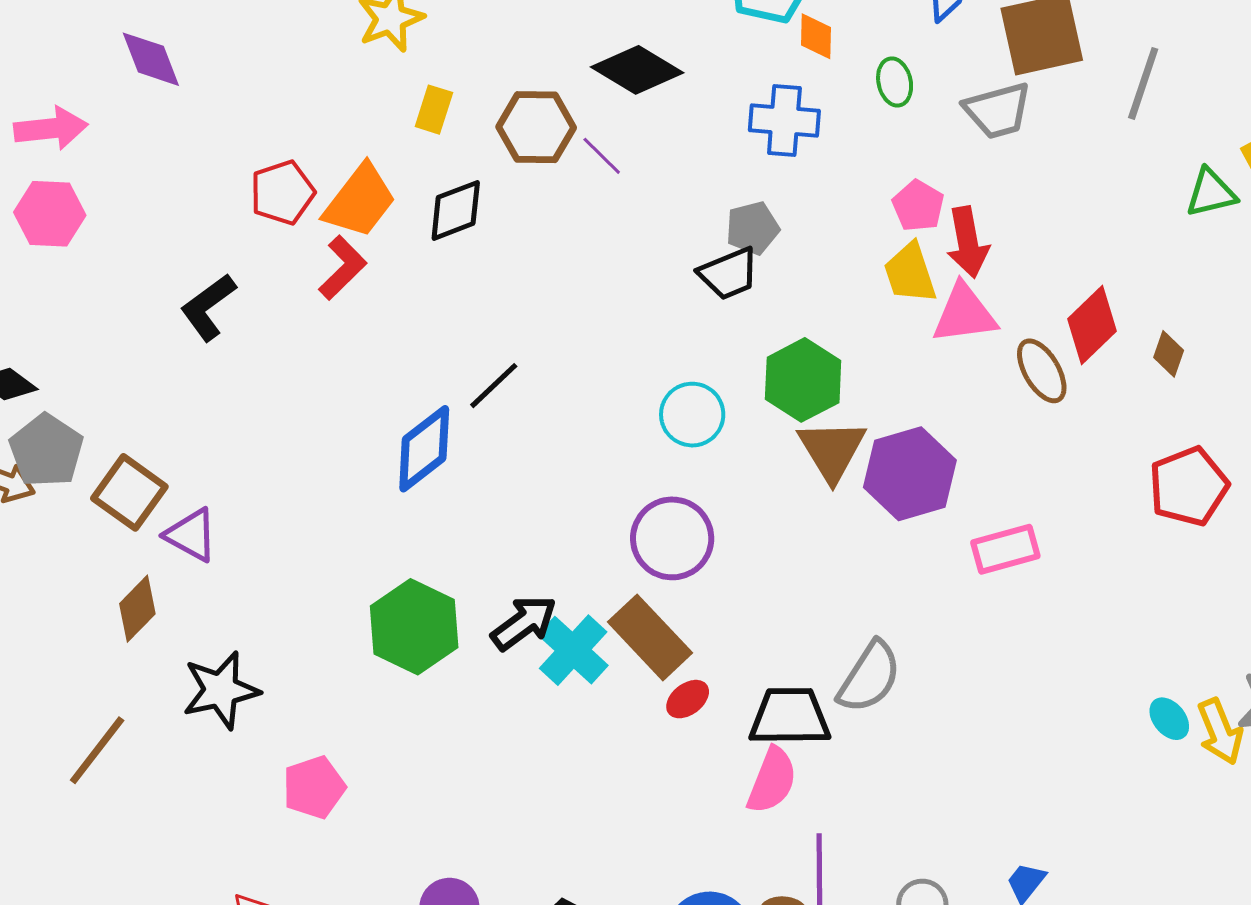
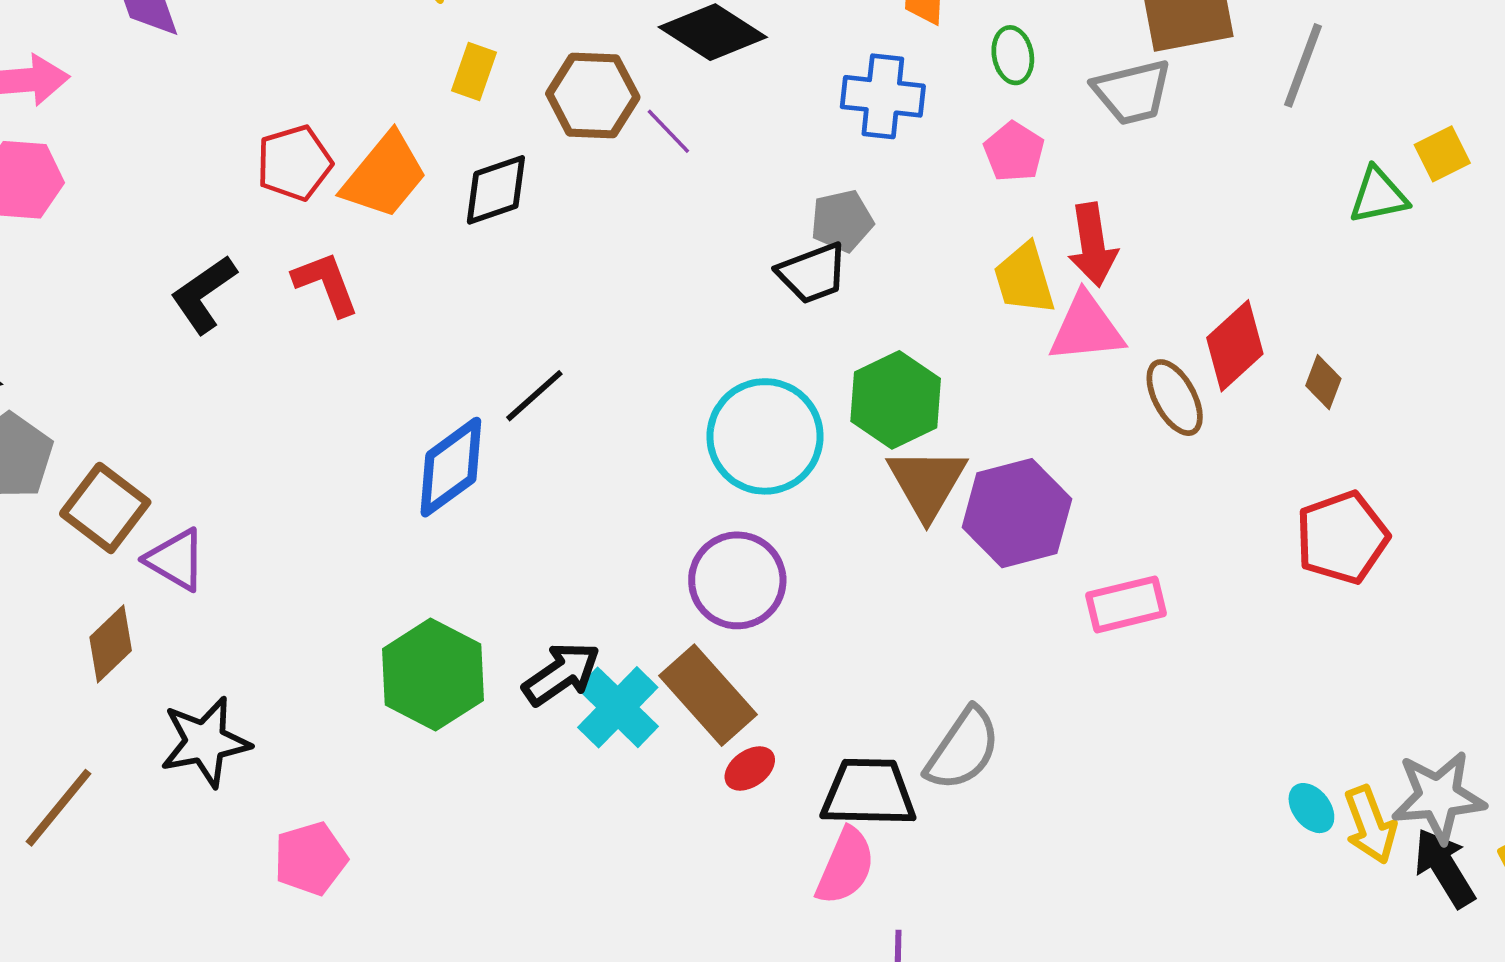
pink pentagon: (918, 206) -> (1014, 152), moved
red L-shape: (343, 268) -> (326, 284), moved, turned -68
cyan circle: (692, 415) -> (765, 436), size x1.5

